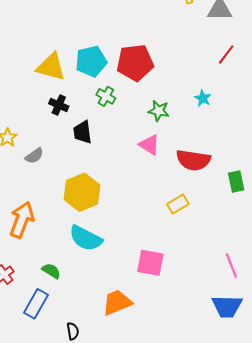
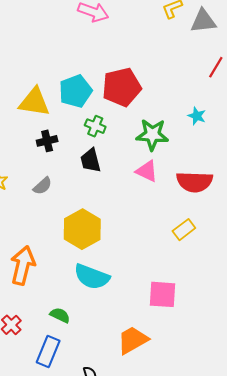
black cross: (59, 105) -> (47, 141), turned -30
green star: (159, 111) -> (152, 135), size x1.4
black trapezoid: (83, 132) -> (91, 160), moved
gray semicircle: (34, 156) -> (43, 186), moved

